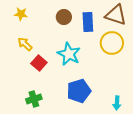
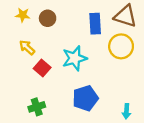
brown circle: (64, 17) -> (48, 18), moved
cyan star: (69, 54) -> (75, 58), turned 30

